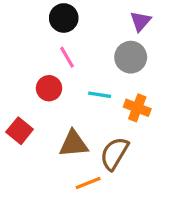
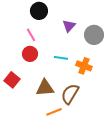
purple triangle: (140, 21) -> (69, 26), moved
pink line: (67, 57) -> (31, 35), moved
gray circle: (131, 57) -> (94, 35), moved

